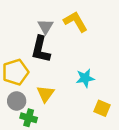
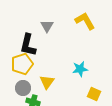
yellow L-shape: (76, 22) -> (85, 21), moved
black L-shape: (41, 49) -> (28, 45), moved

